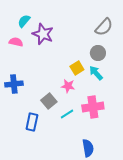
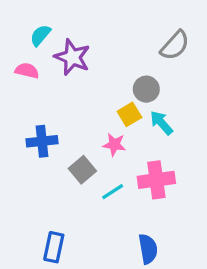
gray circle: (98, 53) -> (146, 89), moved
blue cross: (14, 84) -> (42, 141), moved
blue rectangle: (32, 122) -> (54, 247), moved

